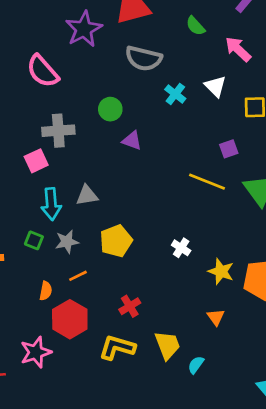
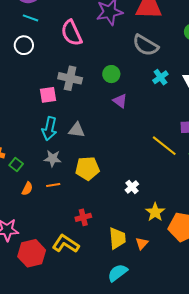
green square: (34, 240) -> (16, 165), moved
red hexagon: (70, 319) -> (32, 253), moved
yellow trapezoid: (167, 345) -> (117, 238), moved
cyan semicircle: (196, 365) -> (118, 273), size x1.5

